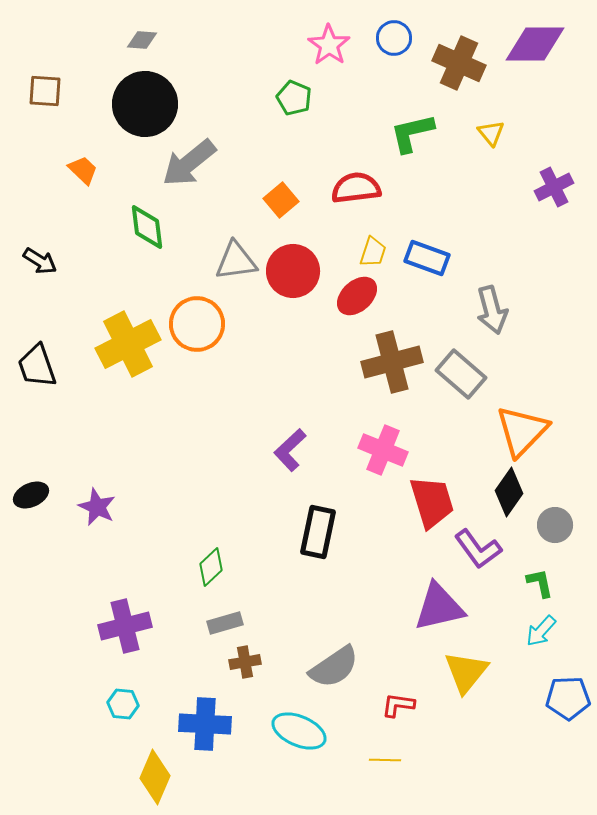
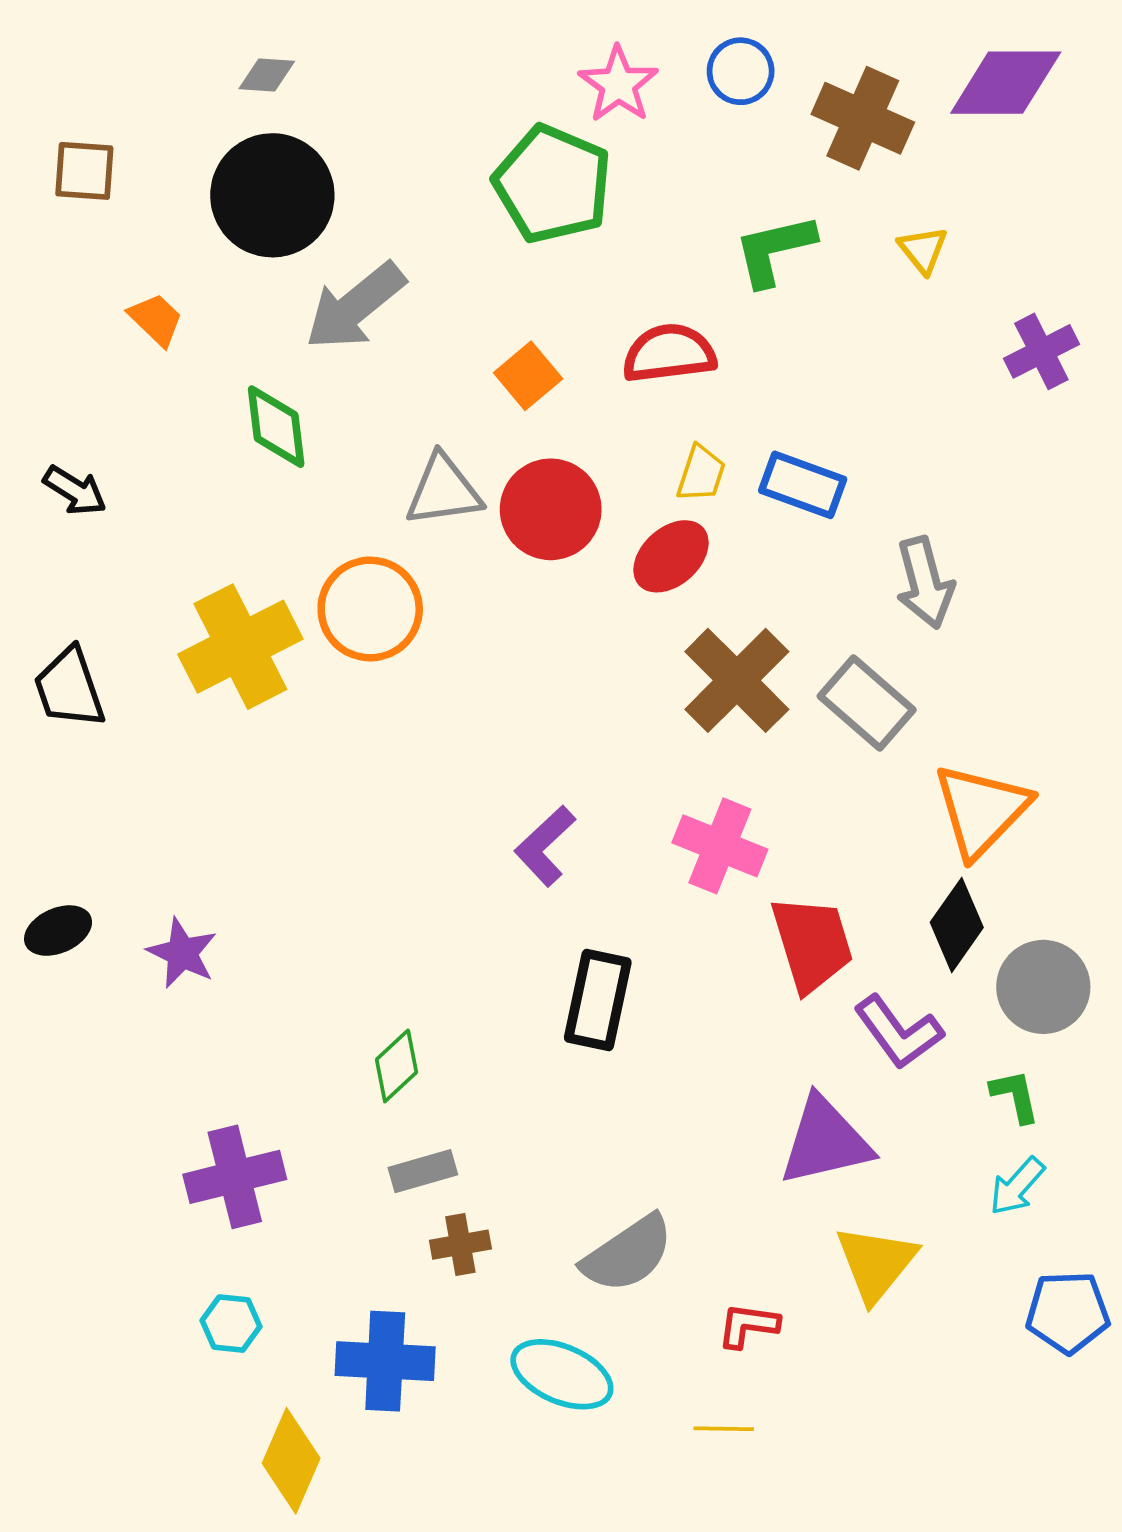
green pentagon: (294, 98) -> (553, 184), size x1.8
brown cross: (392, 362) -> (737, 680), turned -30
gray circle: (555, 525) -> (1043, 987), size x1.4

